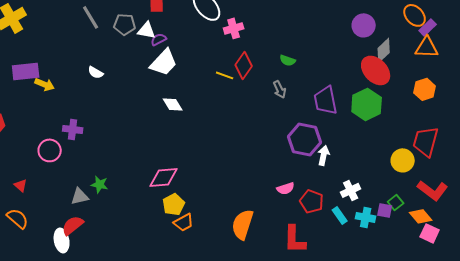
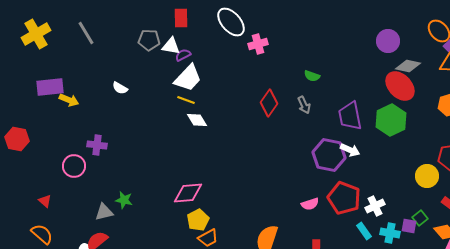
gray line: (91, 17) -> (86, 33), moved
gray diamond: (384, 50) -> (408, 66), turned 55
red diamond: (244, 65) -> (269, 103), moved
yellow line: (225, 75) -> (186, 100), moved
white arrow: (324, 155) -> (350, 150), moved, turned 102
red pentagon: (312, 201) -> (344, 198), moved, size x1.4

